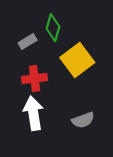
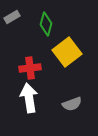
gray rectangle: (28, 41) -> (12, 17), moved

